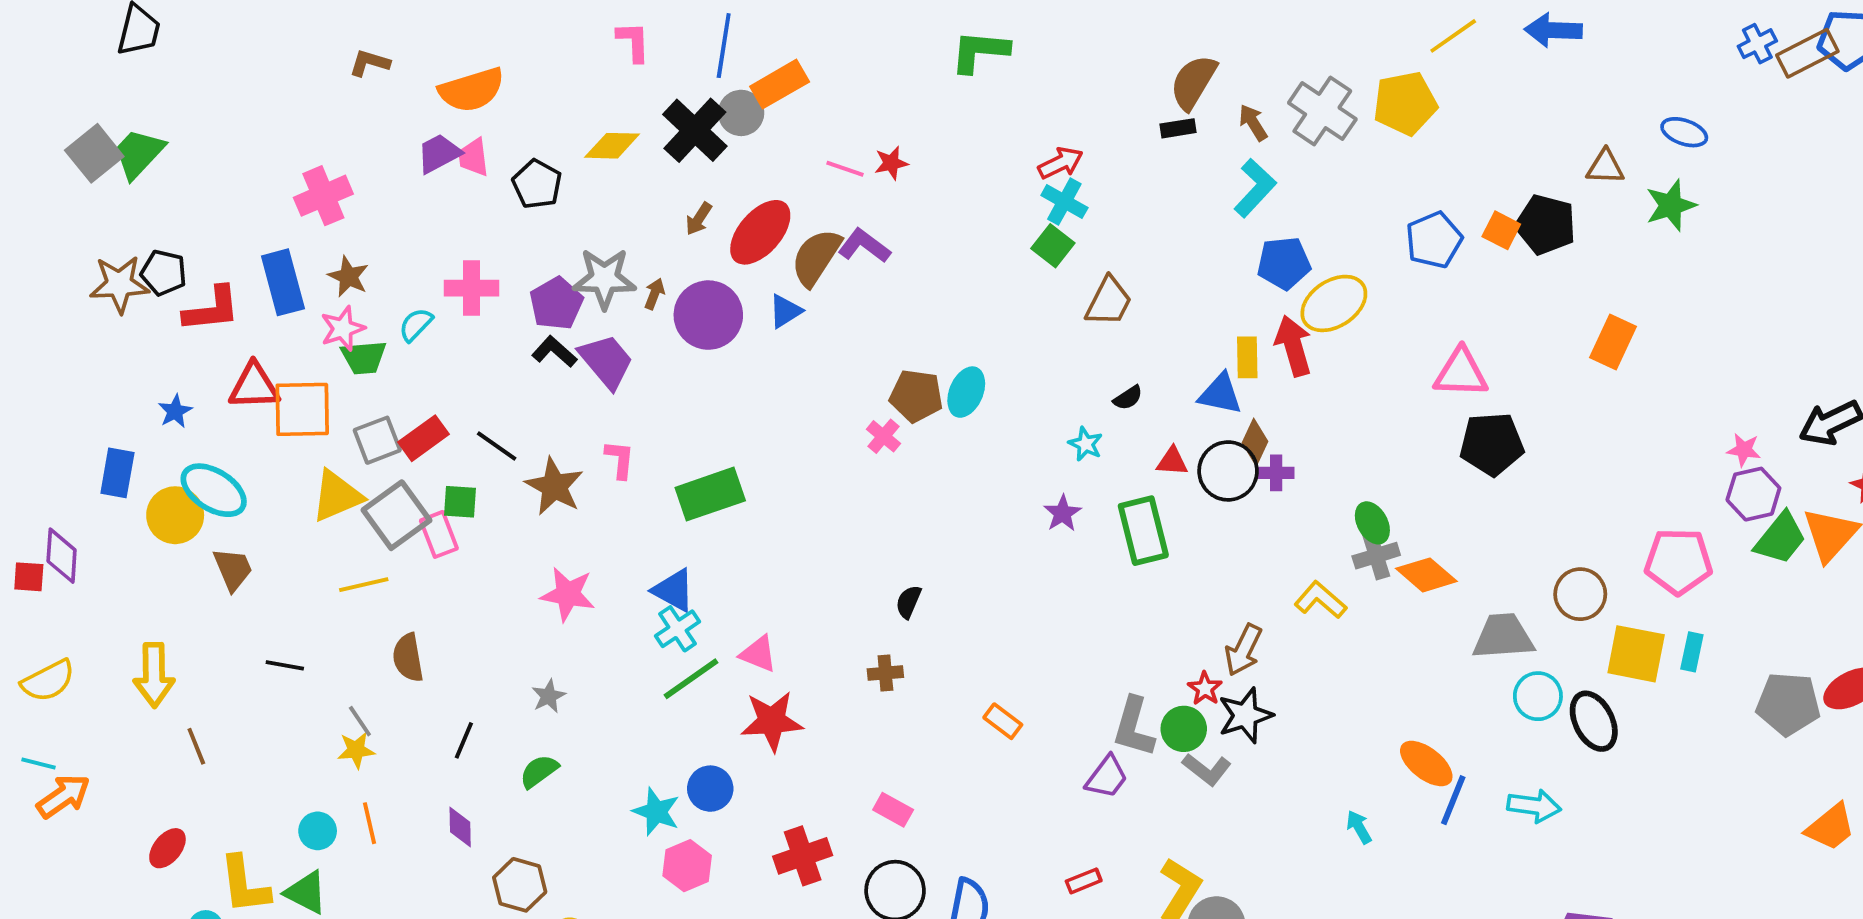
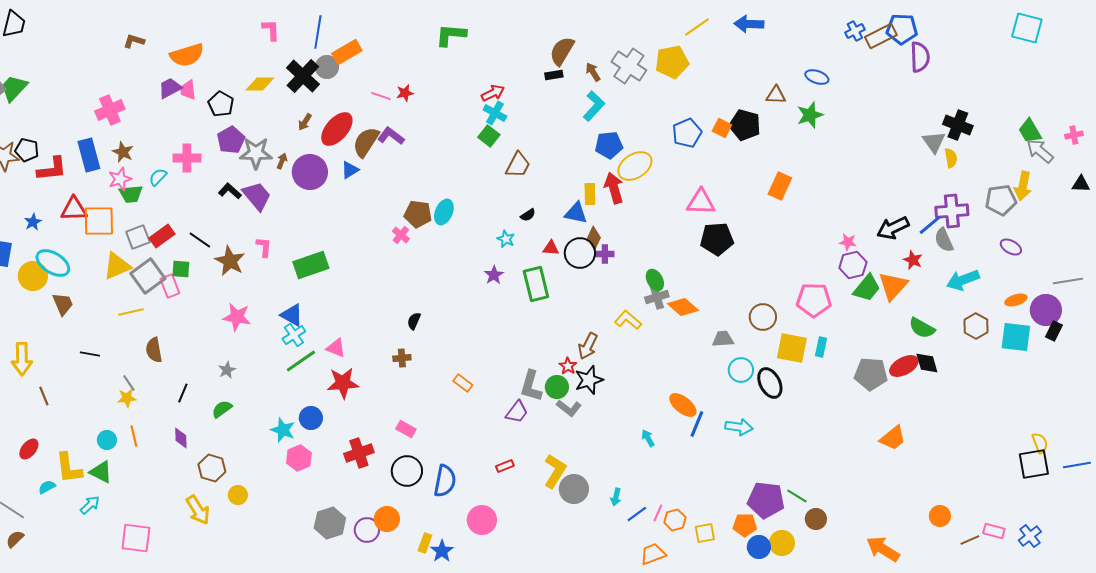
purple pentagon: (556, 303) -> (231, 140), moved
gray trapezoid: (1503, 636) -> (723, 339), size x0.7

